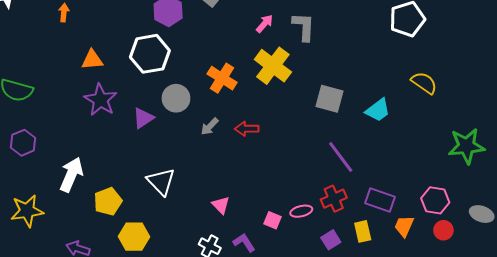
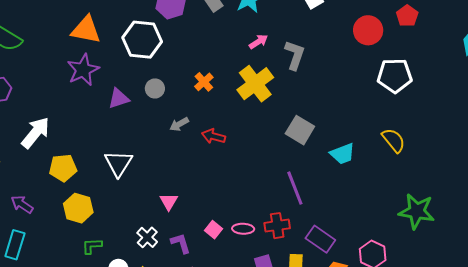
orange triangle: (92, 60) -> (86, 30), size x1.4
orange cross: (222, 78) -> (204, 82), size x0.7
gray circle: (176, 98) -> (155, 88), size x0.7

